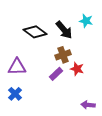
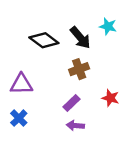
red star: (77, 69) -> (110, 98), moved
purple rectangle: (56, 74) -> (72, 103), moved
purple arrow: (88, 105) -> (75, 126), moved

